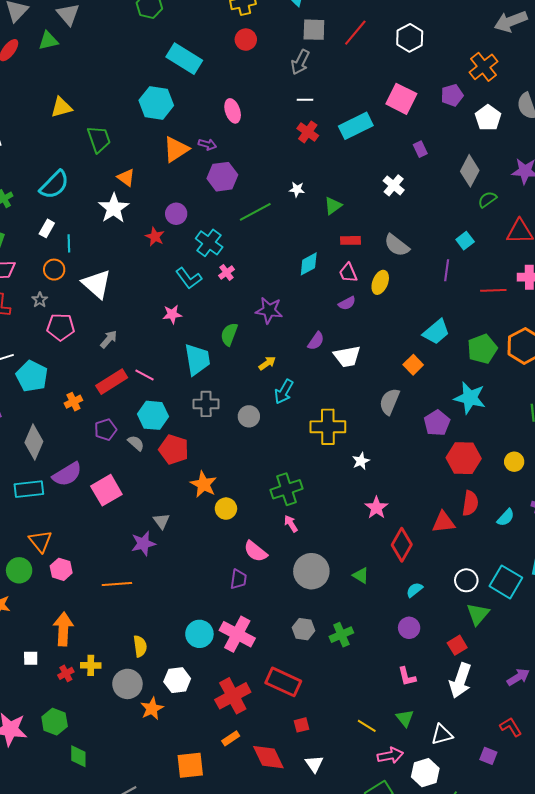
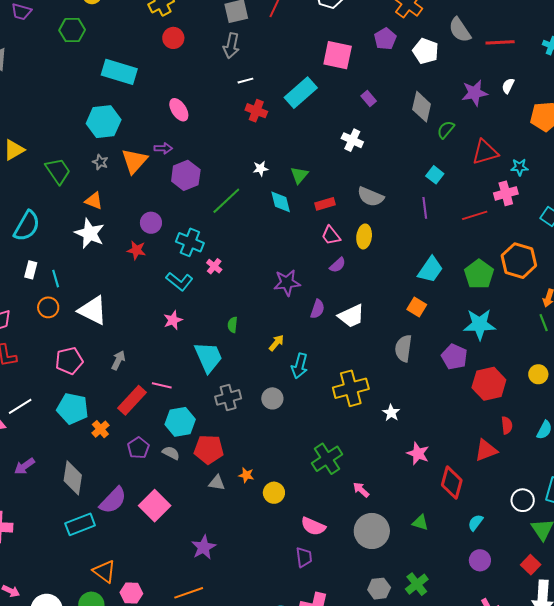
cyan diamond: (309, 264) -> (281, 202), moved, turned -60
gray star: (40, 300) -> (100, 162), moved
purple star: (269, 310) -> (287, 283), moved
green semicircle: (229, 334) -> (233, 325), size x0.7
cyan pentagon: (32, 376) -> (72, 409), moved
orange star: (204, 484) -> (246, 475), size x0.6
red semicircle: (470, 503) -> (507, 425), size x0.7
gray triangle: (161, 521) -> (217, 483), moved, turned -30
pink arrow: (291, 524) -> (361, 490), moved

